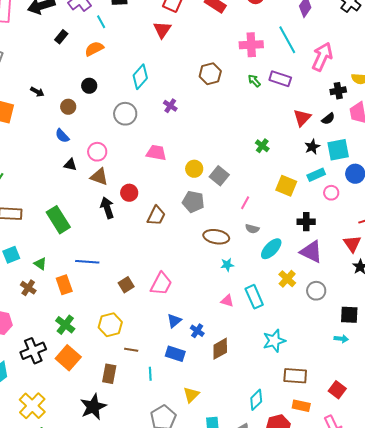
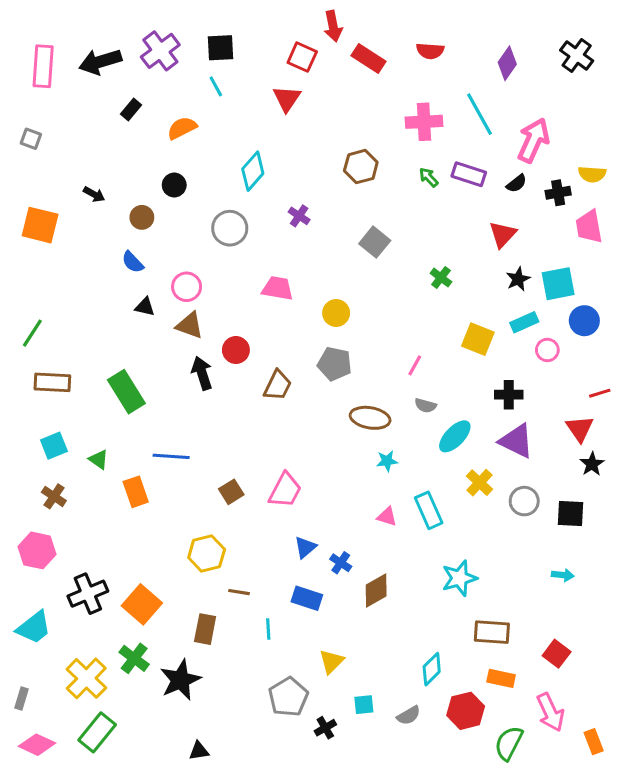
cyan line: (101, 22) -> (216, 86), moved
black semicircle: (328, 119) -> (516, 183), moved
gray square: (219, 176) -> (375, 242), moved
brown cross: (28, 288) -> (54, 496), moved
black square: (349, 315) -> (570, 513), moved
green cross: (65, 325) -> (134, 658), moved

